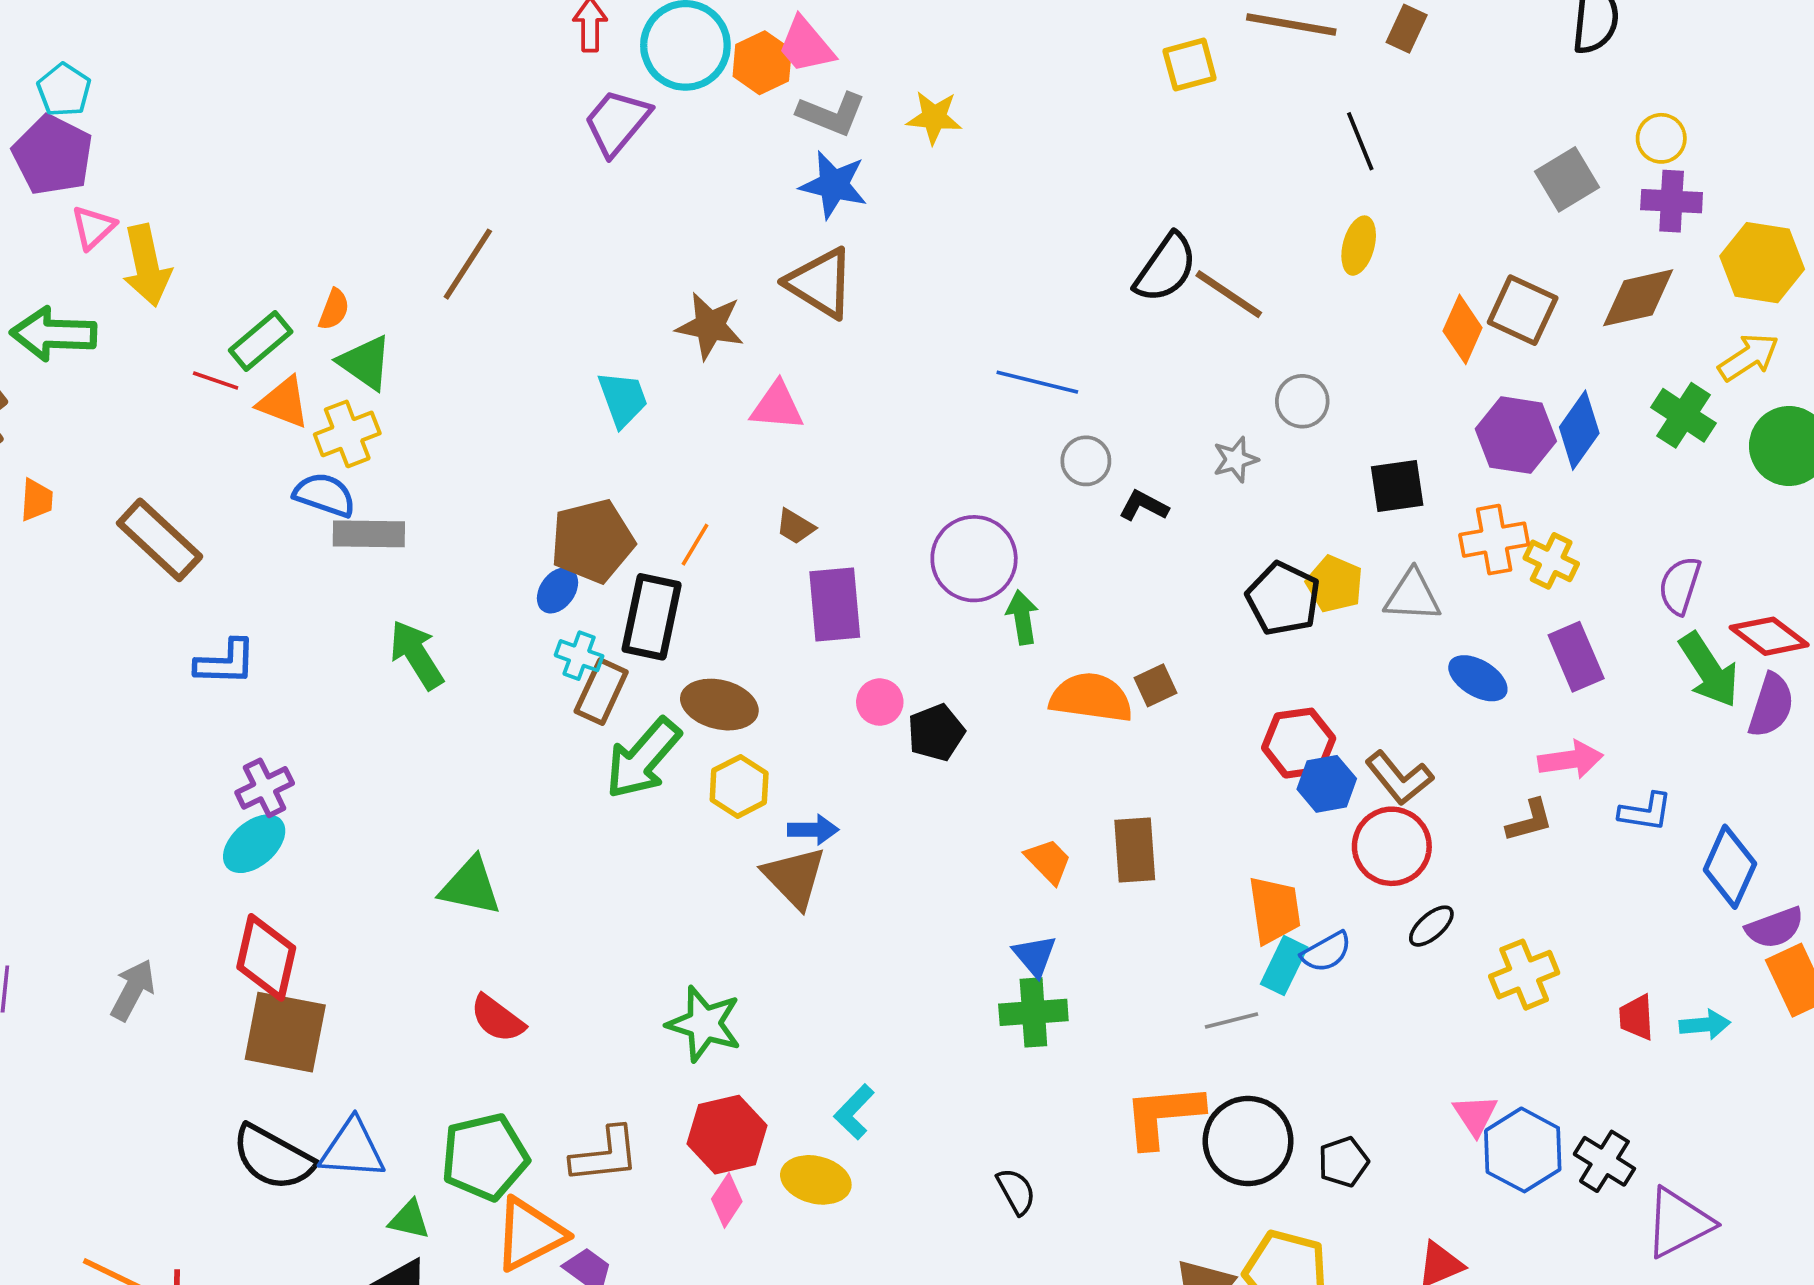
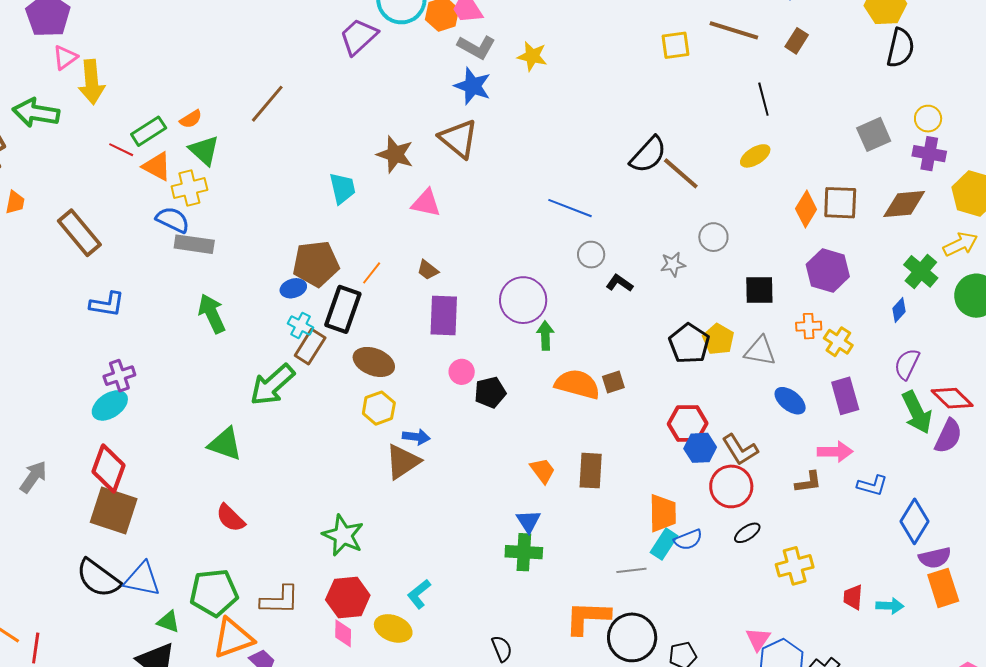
yellow ellipse: (1359, 246) -> (755, 156), turned 36
orange semicircle: (334, 309) -> (191, 119), turned 30
brown square: (1523, 310) -> (840, 203), turned -30
blue diamond: (1579, 430) -> (899, 310), moved, size x0.6
orange cross: (1494, 540) -> (809, 326), size x0.7
blue ellipse: (557, 590) -> (293, 288), turned 30
green arrow: (643, 758) -> (272, 385), moved
brown triangle: (794, 877) -> (403, 462), turned 33
pink diamond: (727, 1200) -> (343, 633), turned -40

